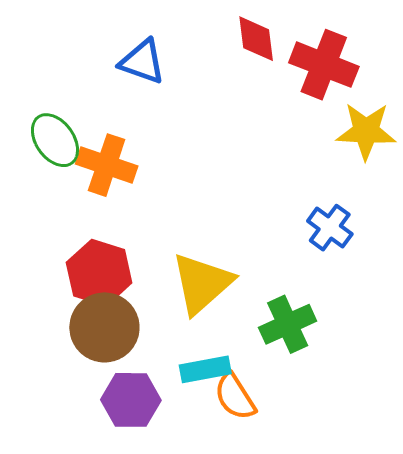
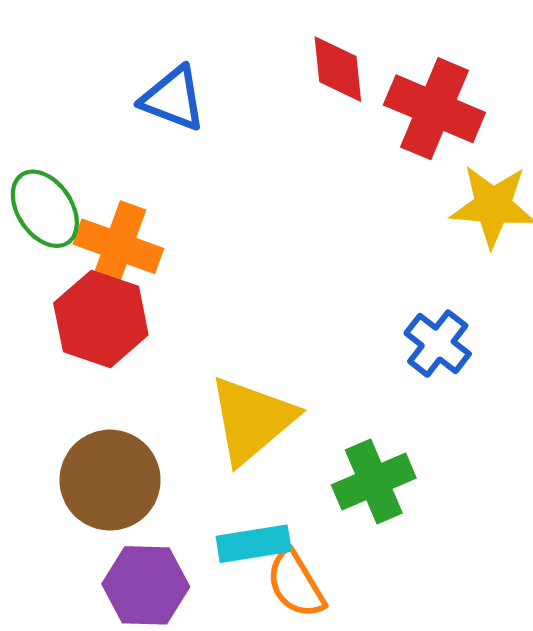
red hexagon: (99, 273) -> (101, 319), moved

